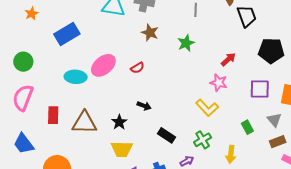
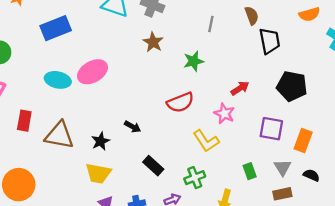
red semicircle: (137, 68) -> (180, 102), moved, size x1.6

